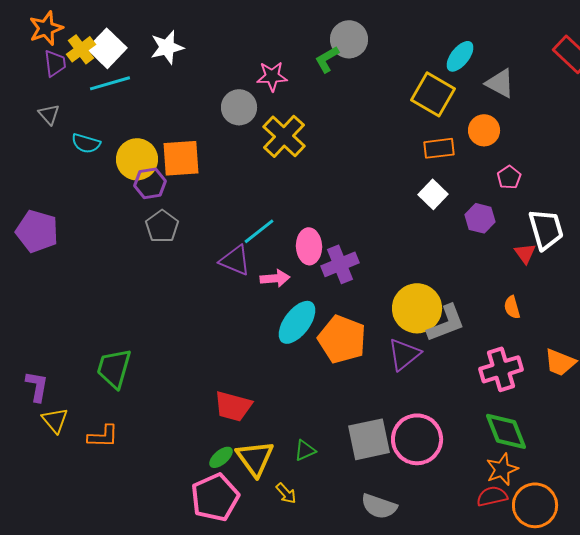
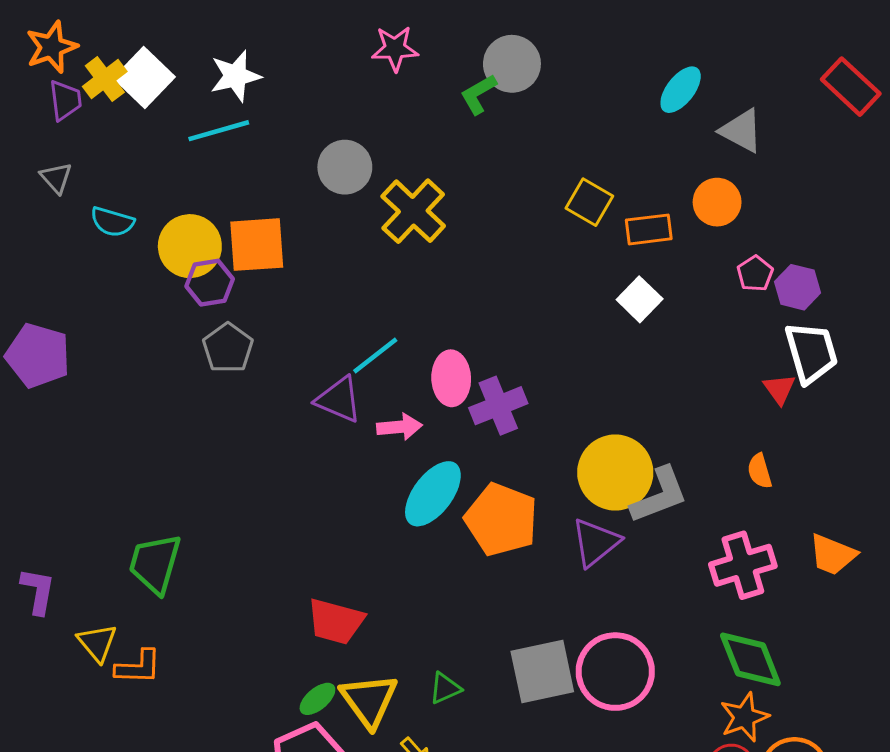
pink star: (272, 76) -> (395, 49), moved
cyan line: (110, 83) -> (219, 131), moved
yellow square: (433, 94) -> (589, 202), moved, size x0.7
purple hexagon: (480, 218) -> (798, 287), moved
yellow triangle: (55, 420) -> (97, 643), moved

